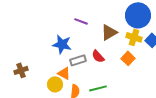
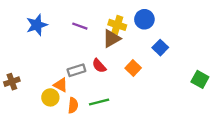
blue circle: (138, 15) -> (144, 19), size x0.7
yellow cross: (134, 37) -> (117, 25), moved
blue star: (62, 44) -> (37, 25), moved, turned -30

